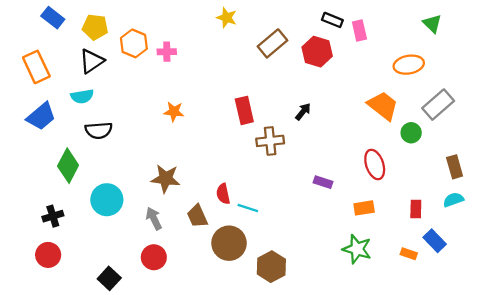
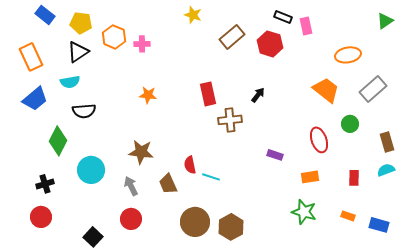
green triangle: (432, 23) -> (385, 21), moved, turned 42
green circle: (411, 133) -> (350, 124), moved
blue rectangle: (435, 241) -> (379, 225), moved, turned -30
brown circle: (229, 243) -> (195, 222), moved

